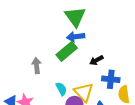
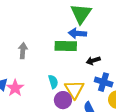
green rectangle: (67, 51) -> (66, 46), turned 30
gray arrow: (37, 66) -> (23, 51), moved

